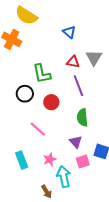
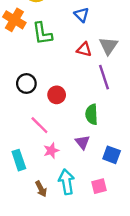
green L-shape: (42, 74) -> (42, 34), moved
purple line: (78, 86) -> (104, 77), moved
pink star: (50, 159) -> (51, 151), moved
pink square: (83, 162) -> (99, 186), moved
brown arrow: (46, 192) -> (41, 189), moved

